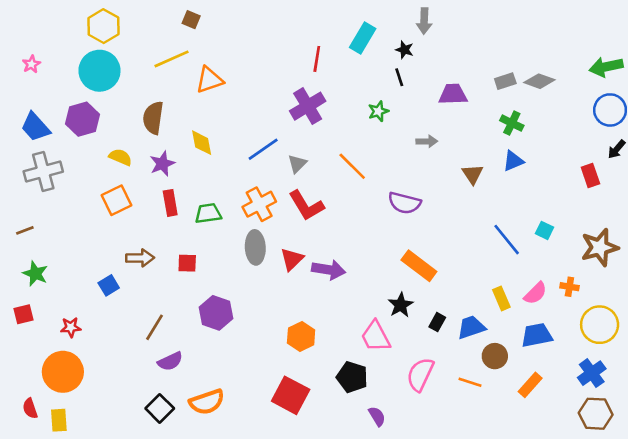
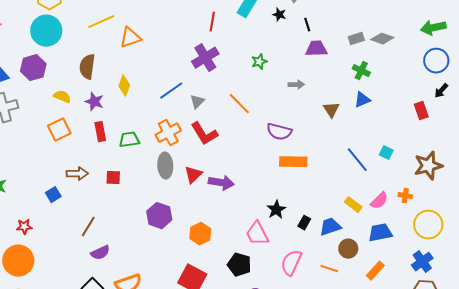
black line: (399, 77) -> (307, 25), moved
yellow diamond: (202, 143) -> (124, 86), turned 30
purple star: (162, 164) -> (94, 102), turned -30
orange rectangle: (419, 266) -> (293, 162), moved, turned -36
yellow rectangle: (501, 298) -> (353, 205), turned -30
purple hexagon: (216, 313) -> (159, 216), moved

